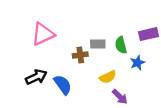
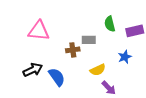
pink triangle: (43, 34) -> (39, 31), turned 30
green semicircle: (121, 45) -> (110, 24), moved

